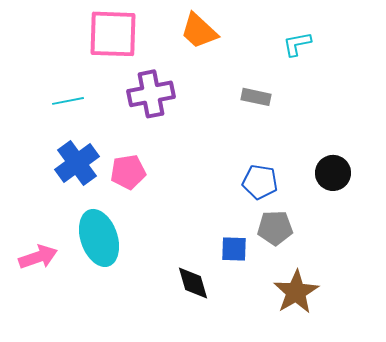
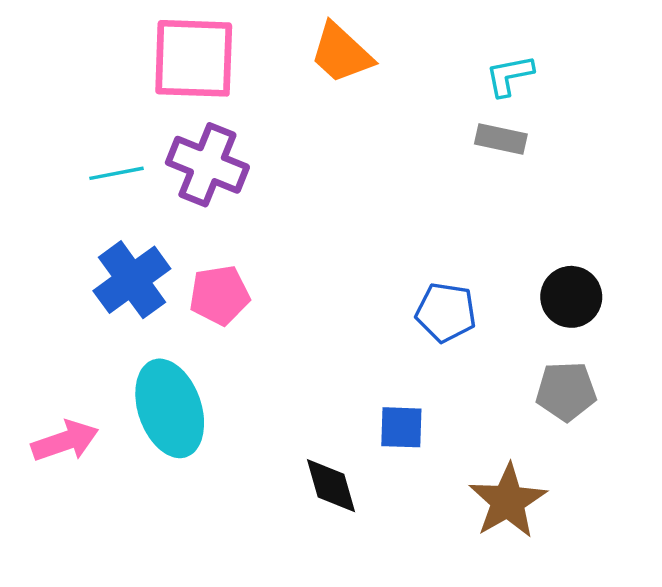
purple cross: (151, 94) -> (207, 165), moved, turned 33
gray rectangle: (256, 97) -> (501, 139), moved
gray pentagon: (275, 228) -> (566, 391), moved

